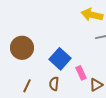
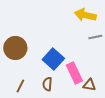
pink rectangle: (81, 73) -> (74, 73), size x1.5
brown triangle: (96, 85) -> (89, 85), turned 40

